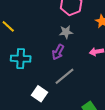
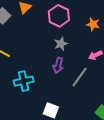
gray line: (64, 76) -> (80, 77), moved

